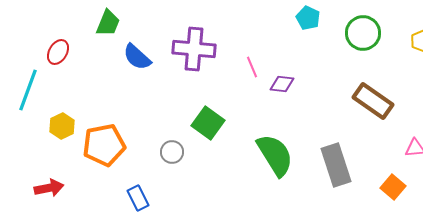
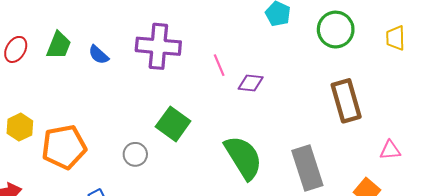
green trapezoid: (108, 23) -> (59, 45), moved
blue semicircle: (137, 57) -> (99, 55), size x0.7
brown rectangle: (373, 101) -> (346, 101), turned 39

